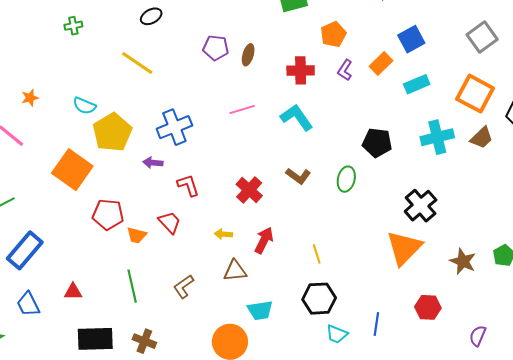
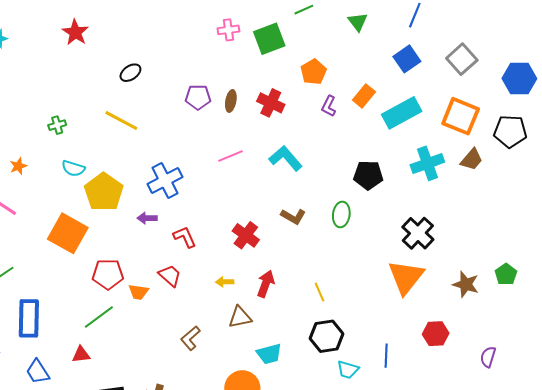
green cross: (73, 26) -> (57, 125), moved
blue square: (411, 39) -> (407, 59), moved
red cross: (301, 70) -> (271, 103), moved, turned 32
cyan rectangle: (417, 84) -> (402, 113), size x1.5
blue rectangle: (25, 250) -> (29, 318), turned -33
green line: (132, 286) -> (99, 317), moved, turned 72

